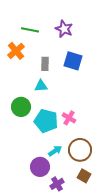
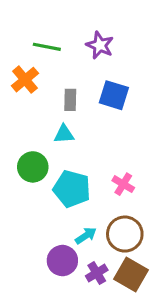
pink cross: (69, 118) -> (123, 184), moved
brown square: (84, 176) -> (131, 275), size x1.5
purple cross: (57, 184) -> (97, 273), moved

